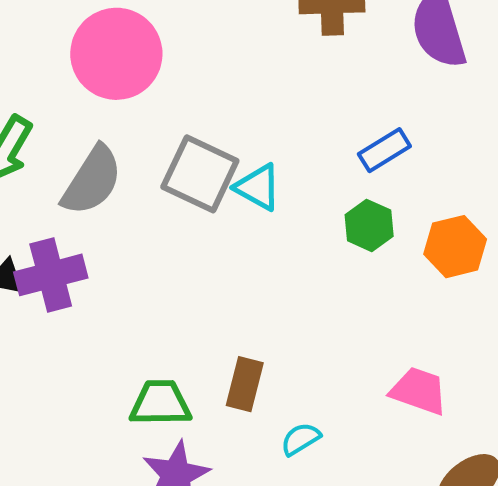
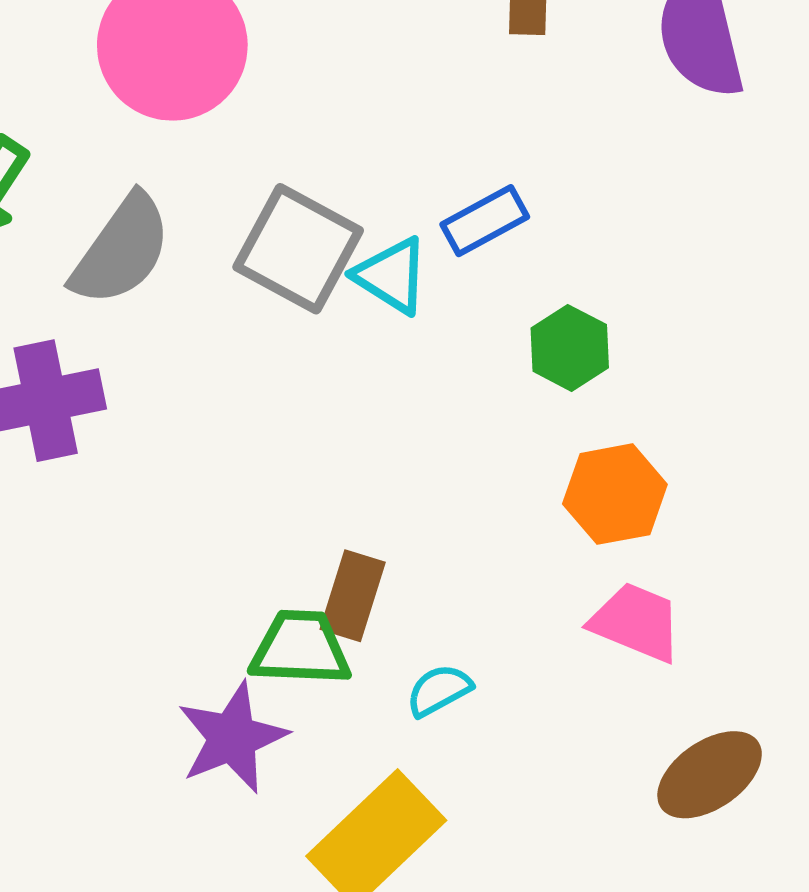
blue rectangle: (384, 150) -> (485, 221), moved
orange hexagon: (455, 247) -> (615, 494), moved
green trapezoid: (160, 403) -> (300, 648), moved

